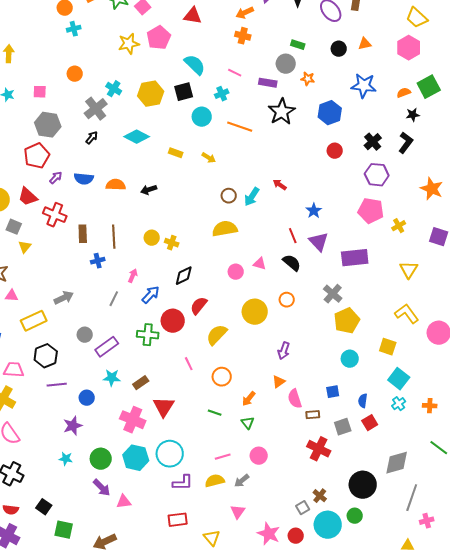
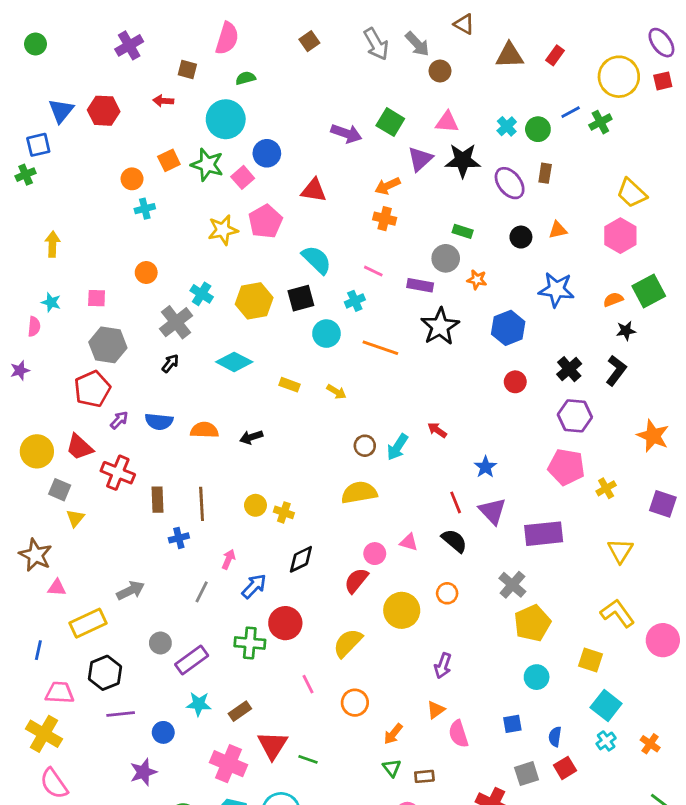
red semicircle: (199, 306) -> (356, 581), moved
orange cross: (430, 406) -> (650, 744), turned 32
green line: (215, 413) -> (308, 759), moved
brown rectangle: (313, 415) -> (424, 776), moved

